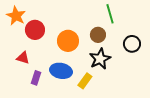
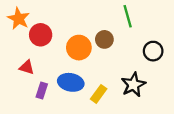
brown circle: (98, 35) -> (104, 39), moved
black star: (100, 59) -> (133, 85), moved

